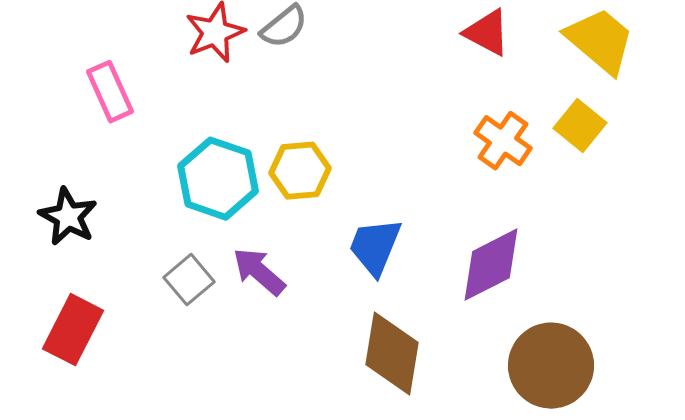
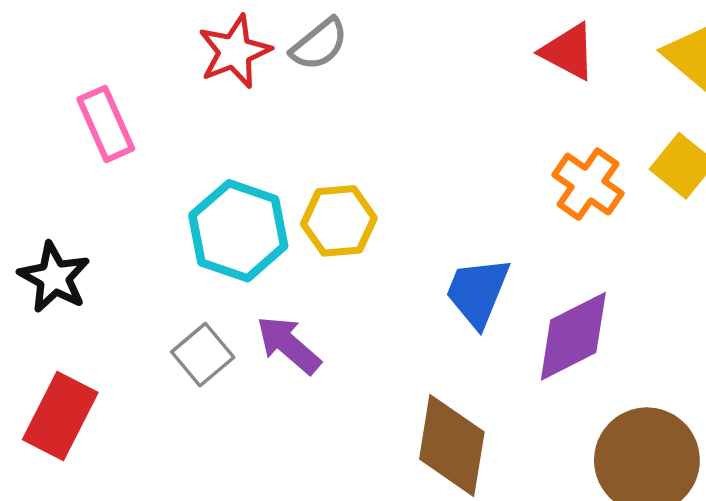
blue trapezoid: (375, 247) -> (478, 292), moved

